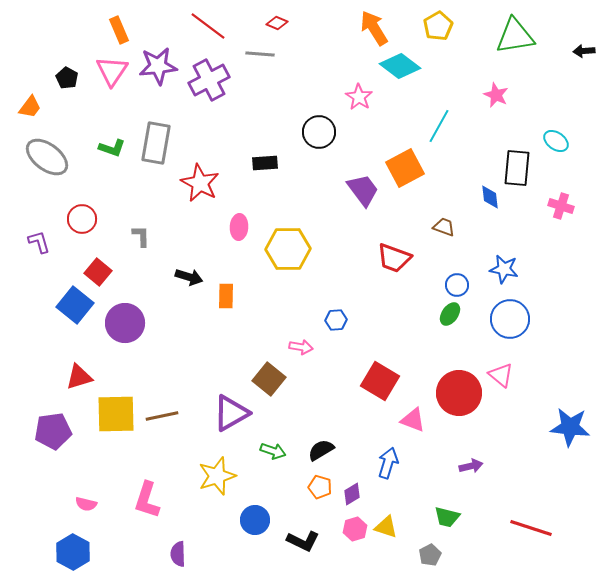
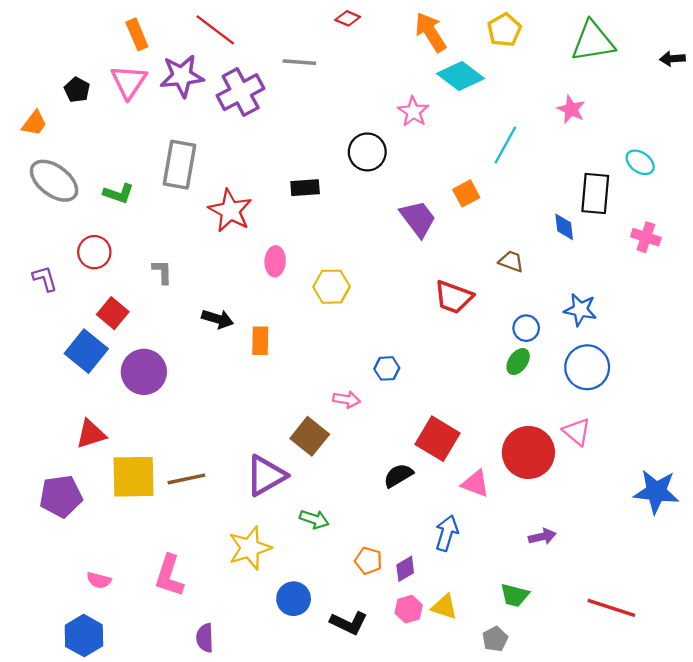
red diamond: (277, 23) -> (348, 18), moved
red line: (208, 26) -> (215, 30), moved
green L-shape: (112, 148) -> (119, 193), moved
orange square: (405, 168) -> (466, 193), size x0.6
yellow hexagon: (288, 249) -> (332, 287), size x0.7
black semicircle: (321, 450) -> (398, 476), moved

